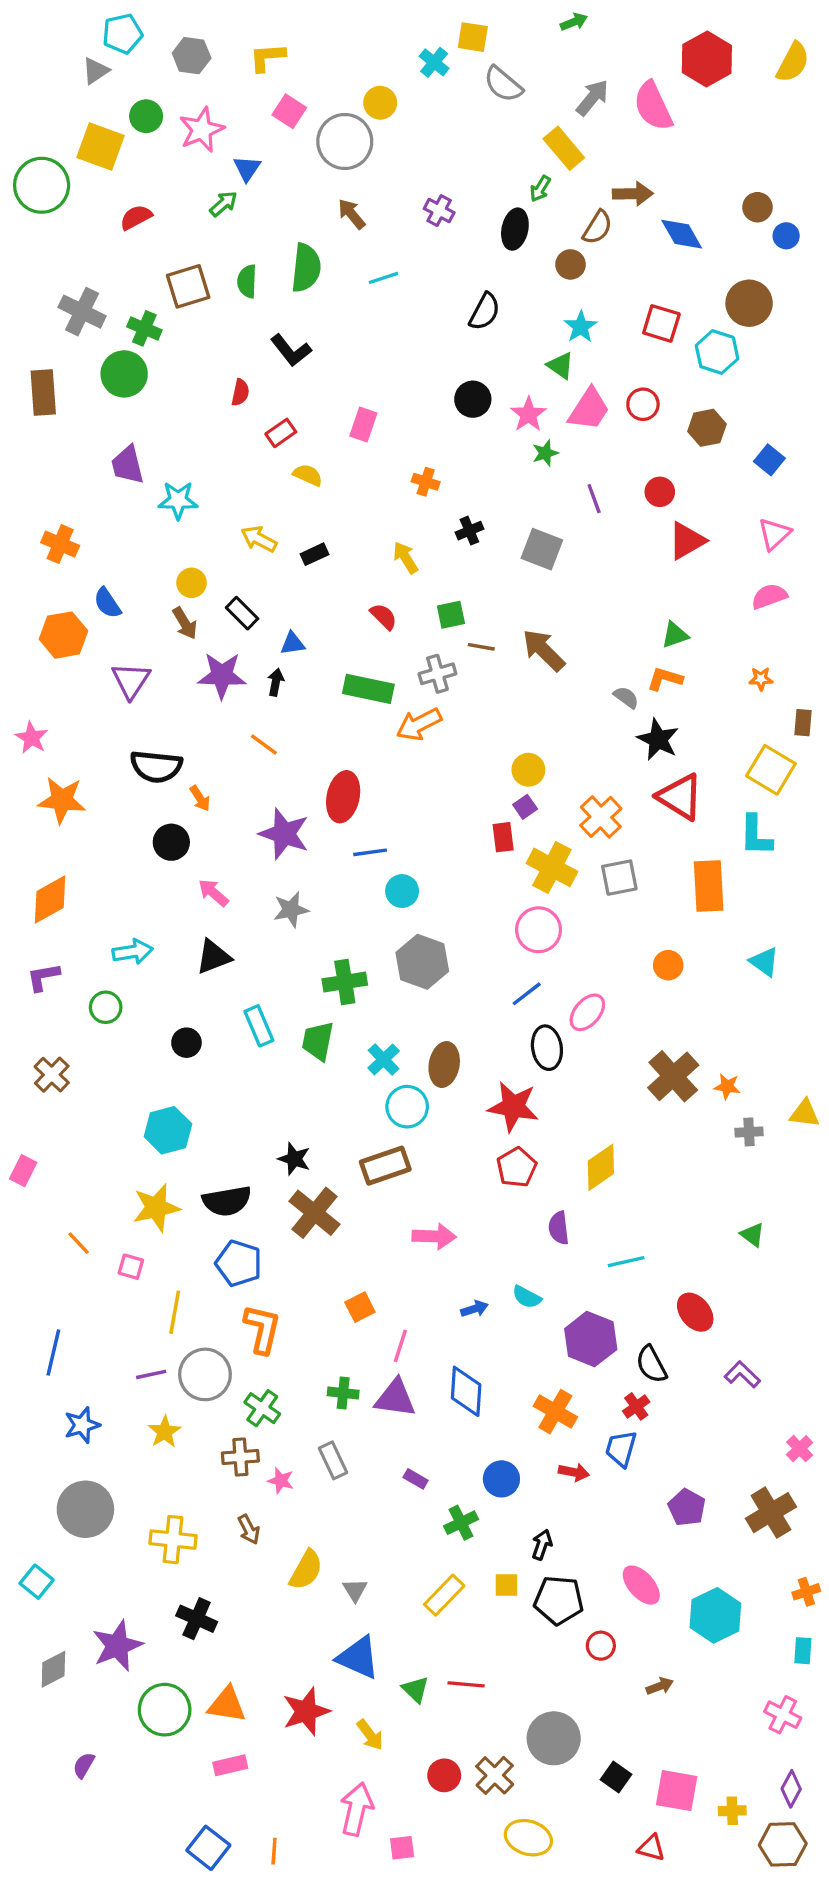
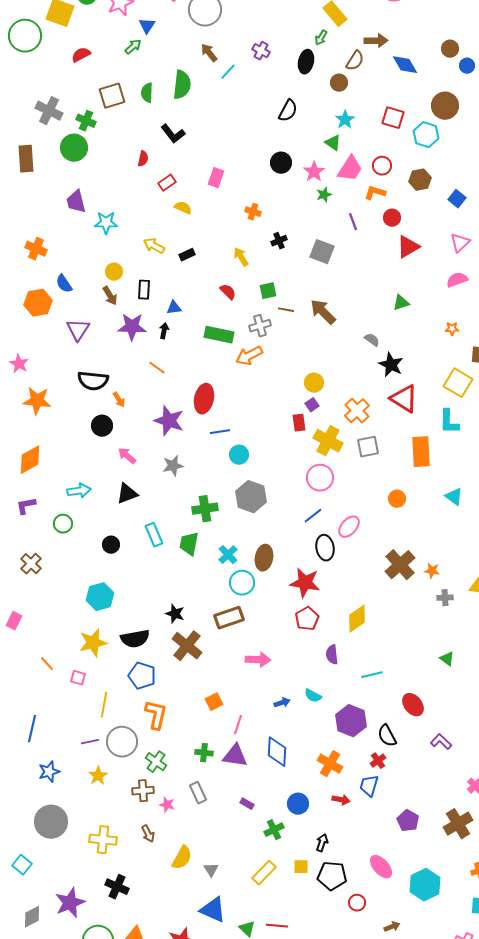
cyan line: (384, 278) -> (228, 72), moved, turned -30
black rectangle: (242, 613) -> (144, 290), turned 48
orange L-shape: (665, 679) -> (375, 193), moved

